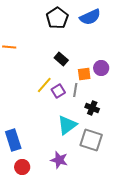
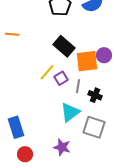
black rectangle: (61, 59) -> (64, 46), size x1.5
orange square: (84, 74) -> (87, 61), size x1.6
gray line: (75, 90) -> (78, 86), moved

